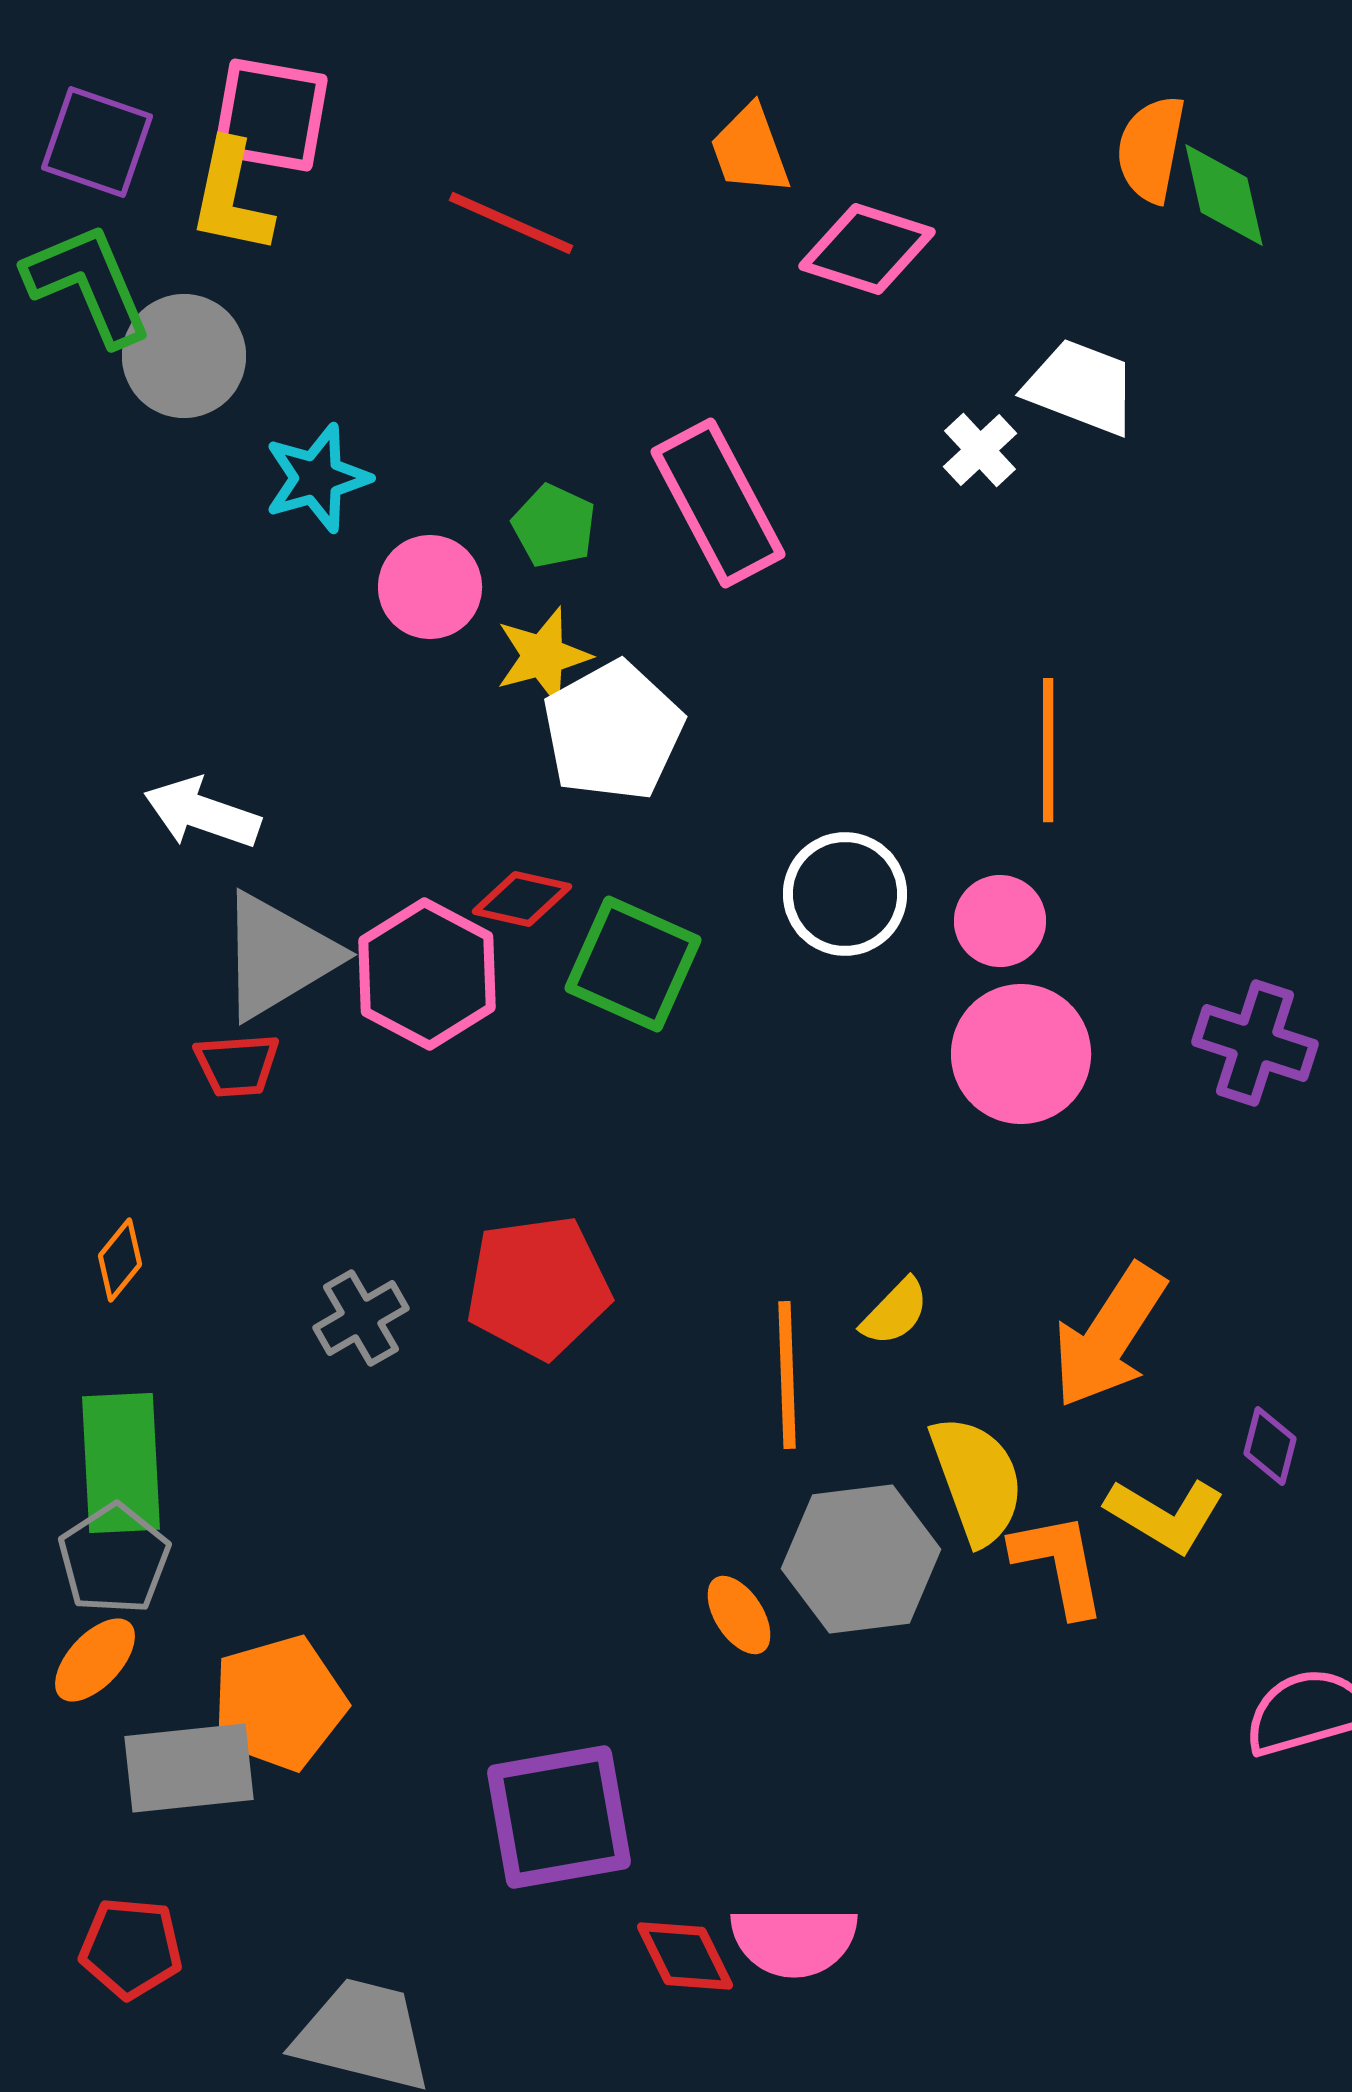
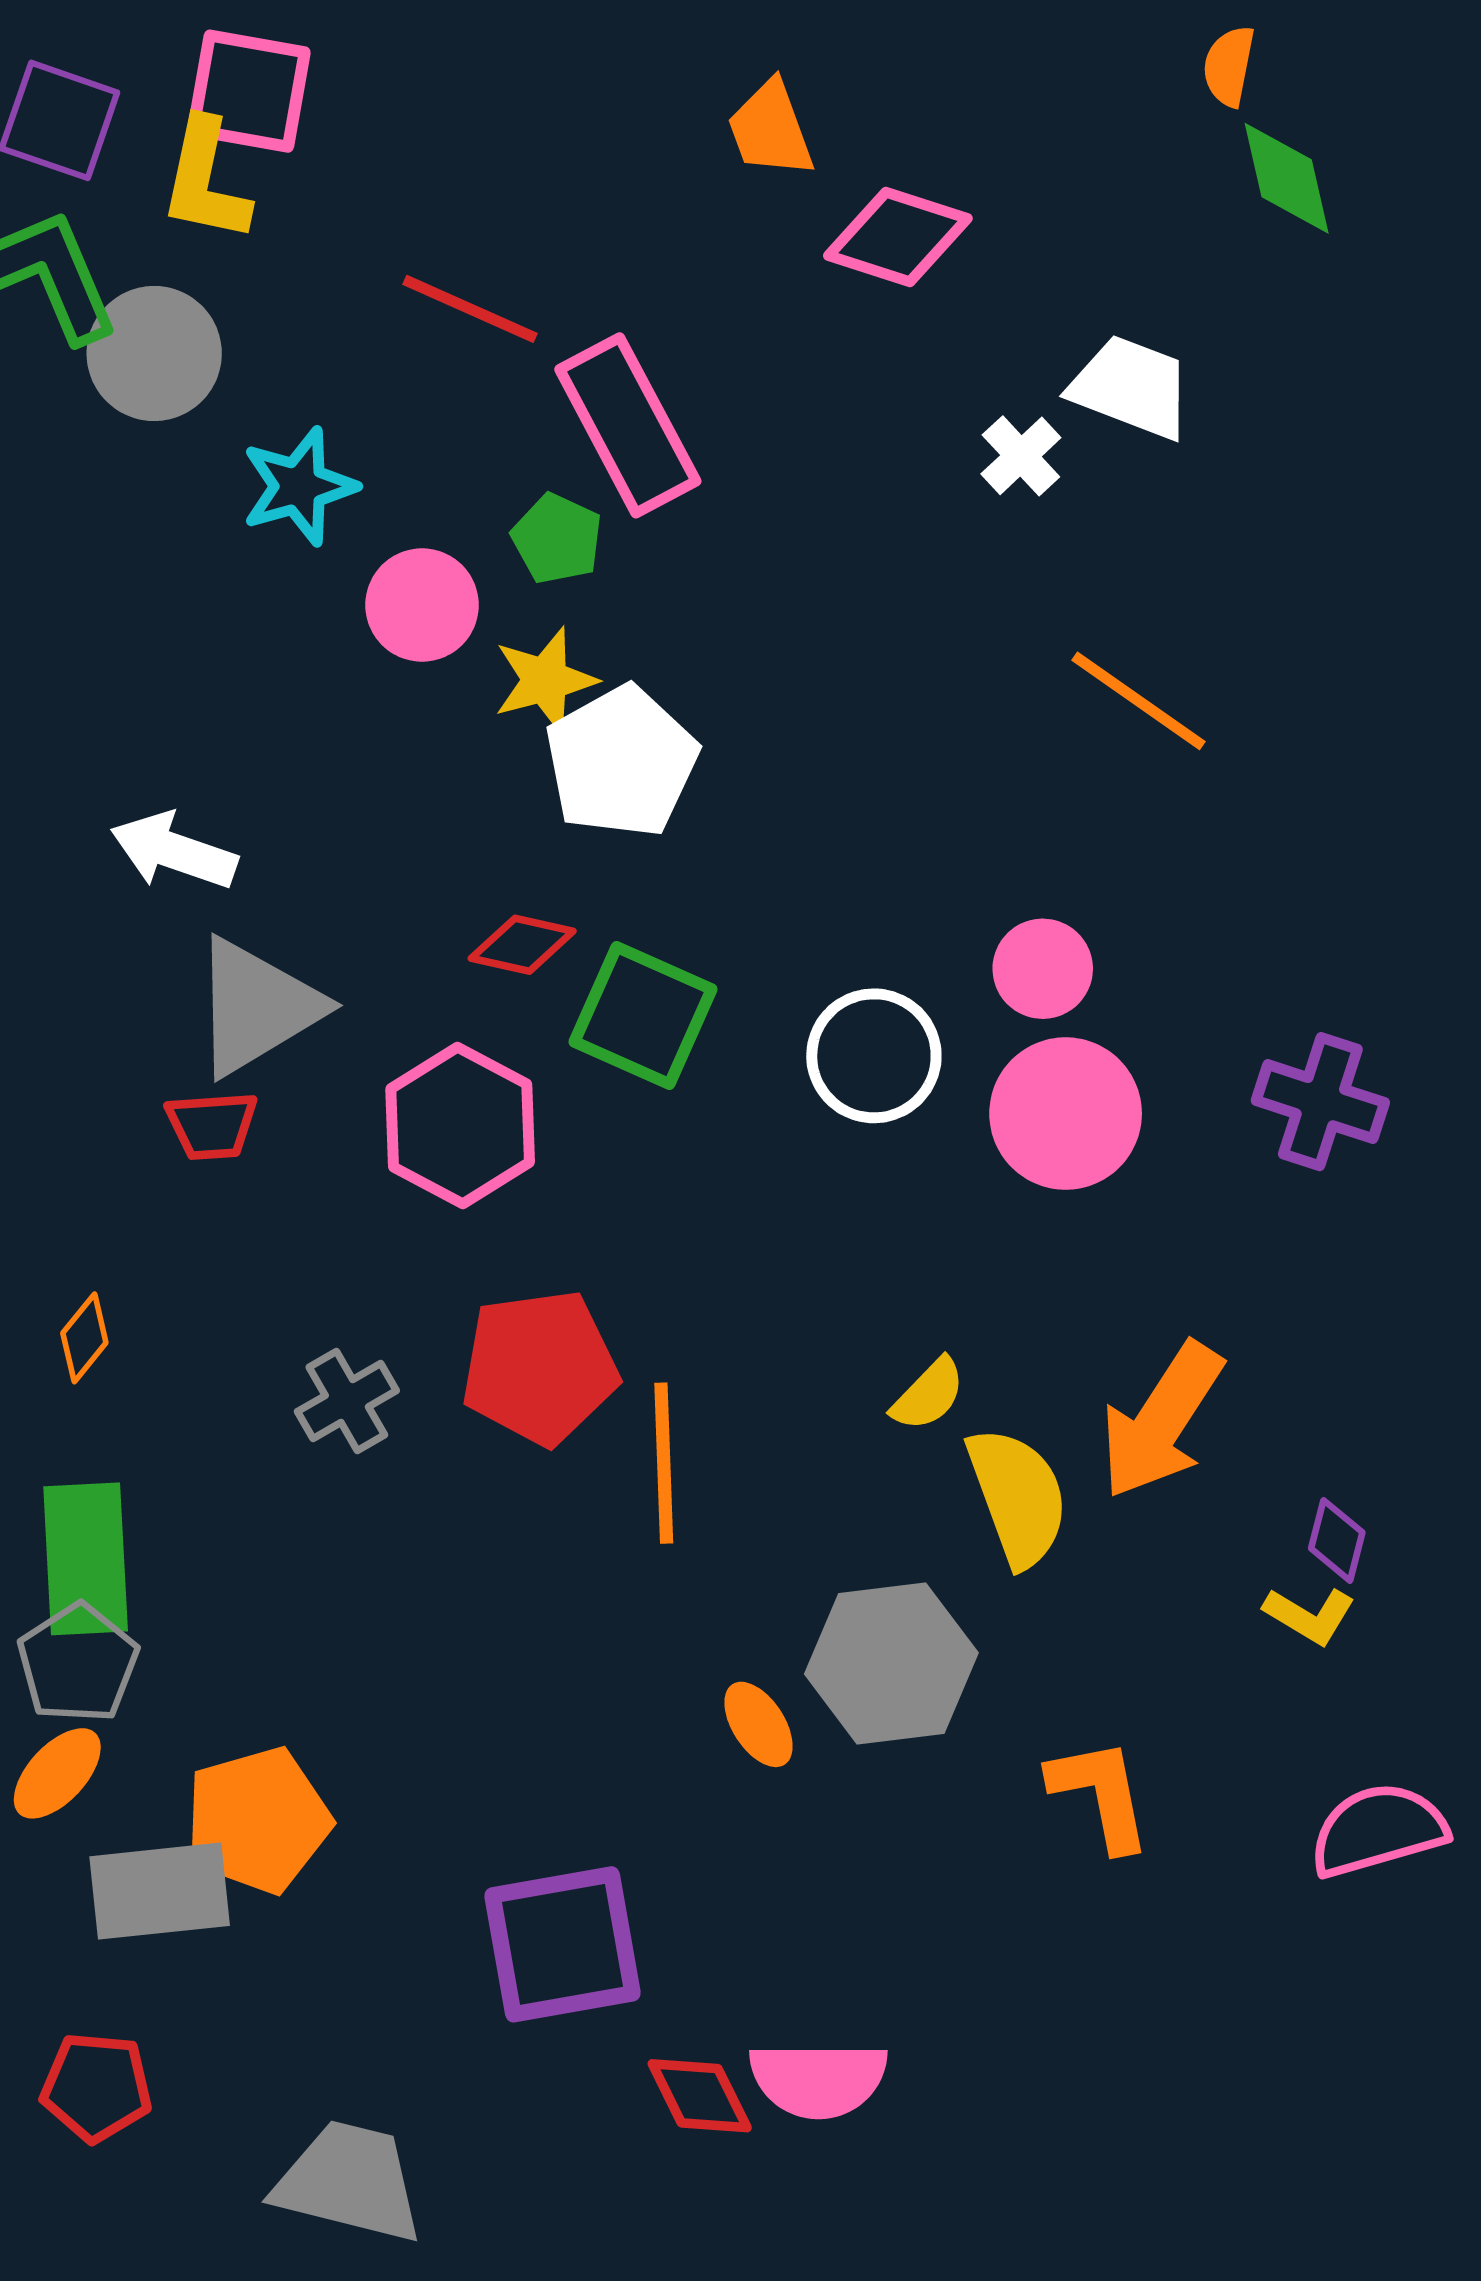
orange semicircle: (1151, 149) -> (1229, 66), moved, size x0.7
red line: (511, 223) -> (470, 309), moved
pink rectangle: (718, 503) -> (628, 425), moved
orange line: (1048, 750) -> (1139, 701), moved, turned -55
white circle: (845, 894) -> (874, 1056), moved
pink hexagon: (427, 974) -> (460, 1126), moved
orange line: (787, 1375) -> (664, 1463), moved
yellow semicircle: (977, 1480) -> (1018, 1497), moved
yellow L-shape: (1165, 1515) -> (1309, 1616), moved, size x0.7
orange L-shape: (1059, 1564) -> (1100, 1794), moved

